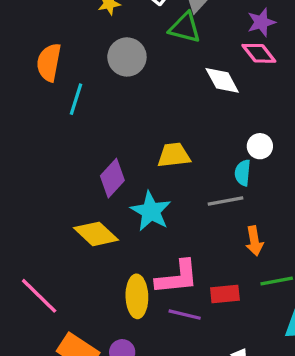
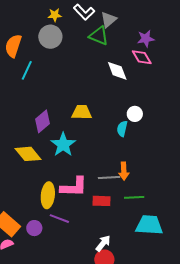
gray circle: (127, 57) -> (50, 37), moved
gray line: (226, 201) -> (109, 178), moved
purple line: (185, 315) -> (59, 219), moved

